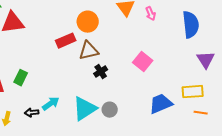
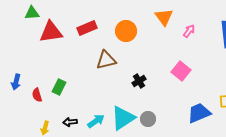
pink arrow: (151, 14) -> (189, 31), moved, turned -120
red rectangle: (66, 41) -> (87, 28), moved
brown triangle: (89, 51) -> (106, 60), moved
cyan arrow: (51, 104) -> (96, 121), moved

